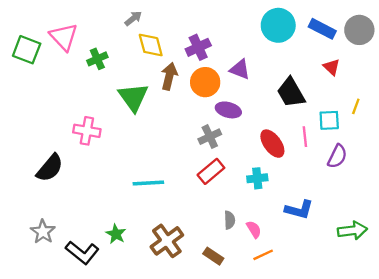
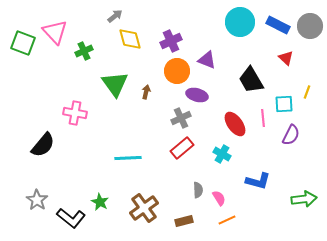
brown arrow: (169, 76) -> (146, 92), moved, size x0.6
cyan cross: (257, 178) -> (222, 154), turned 36
brown rectangle: (213, 256) -> (184, 221), turned -48

